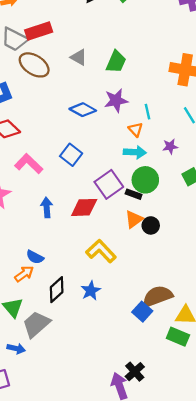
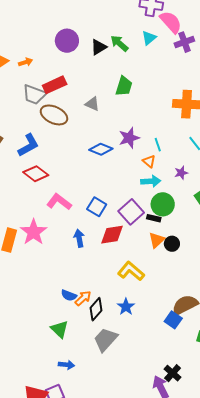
green trapezoid: (116, 62) -> (124, 86), moved
blue square: (71, 155) -> (97, 207), moved
blue semicircle: (35, 257) -> (69, 295), moved
orange arrow: (24, 274) -> (83, 298), moved
gray trapezoid: (36, 324) -> (106, 339), moved

